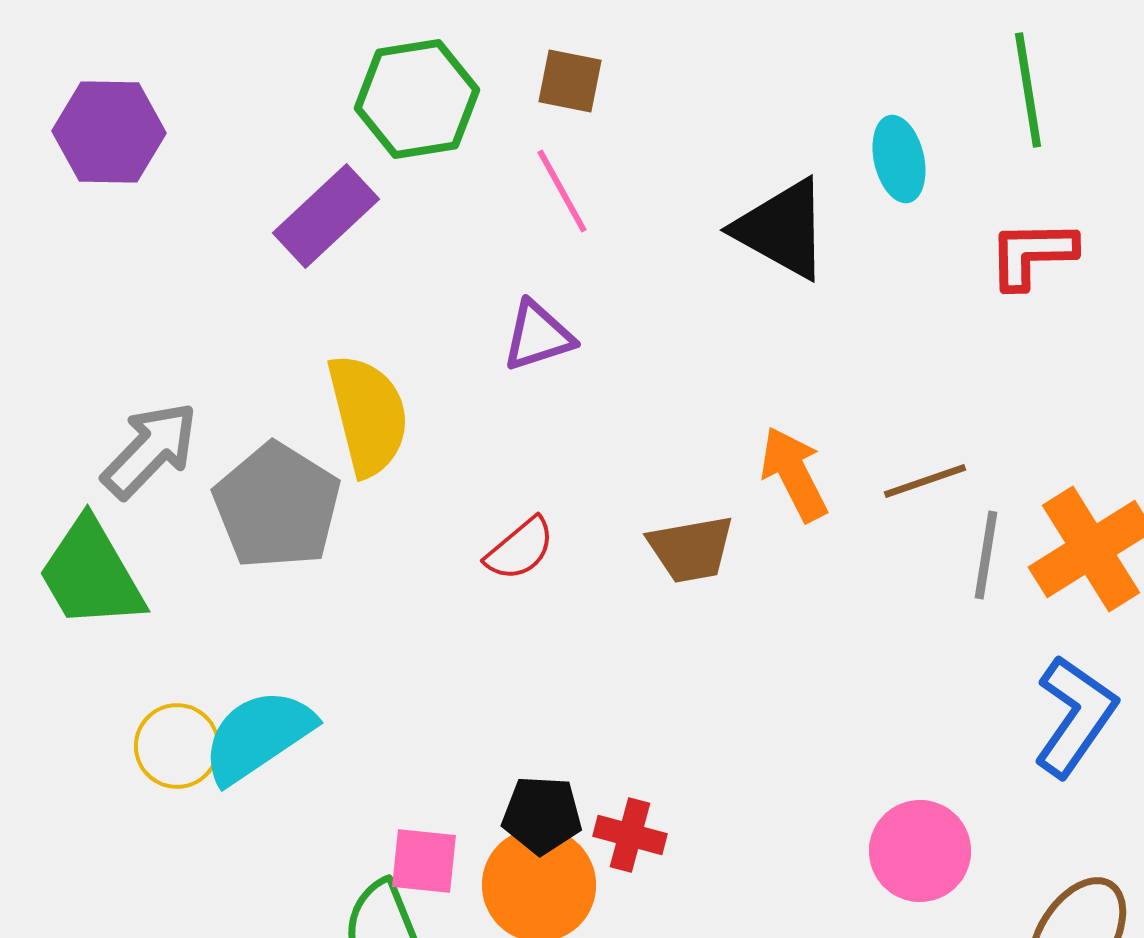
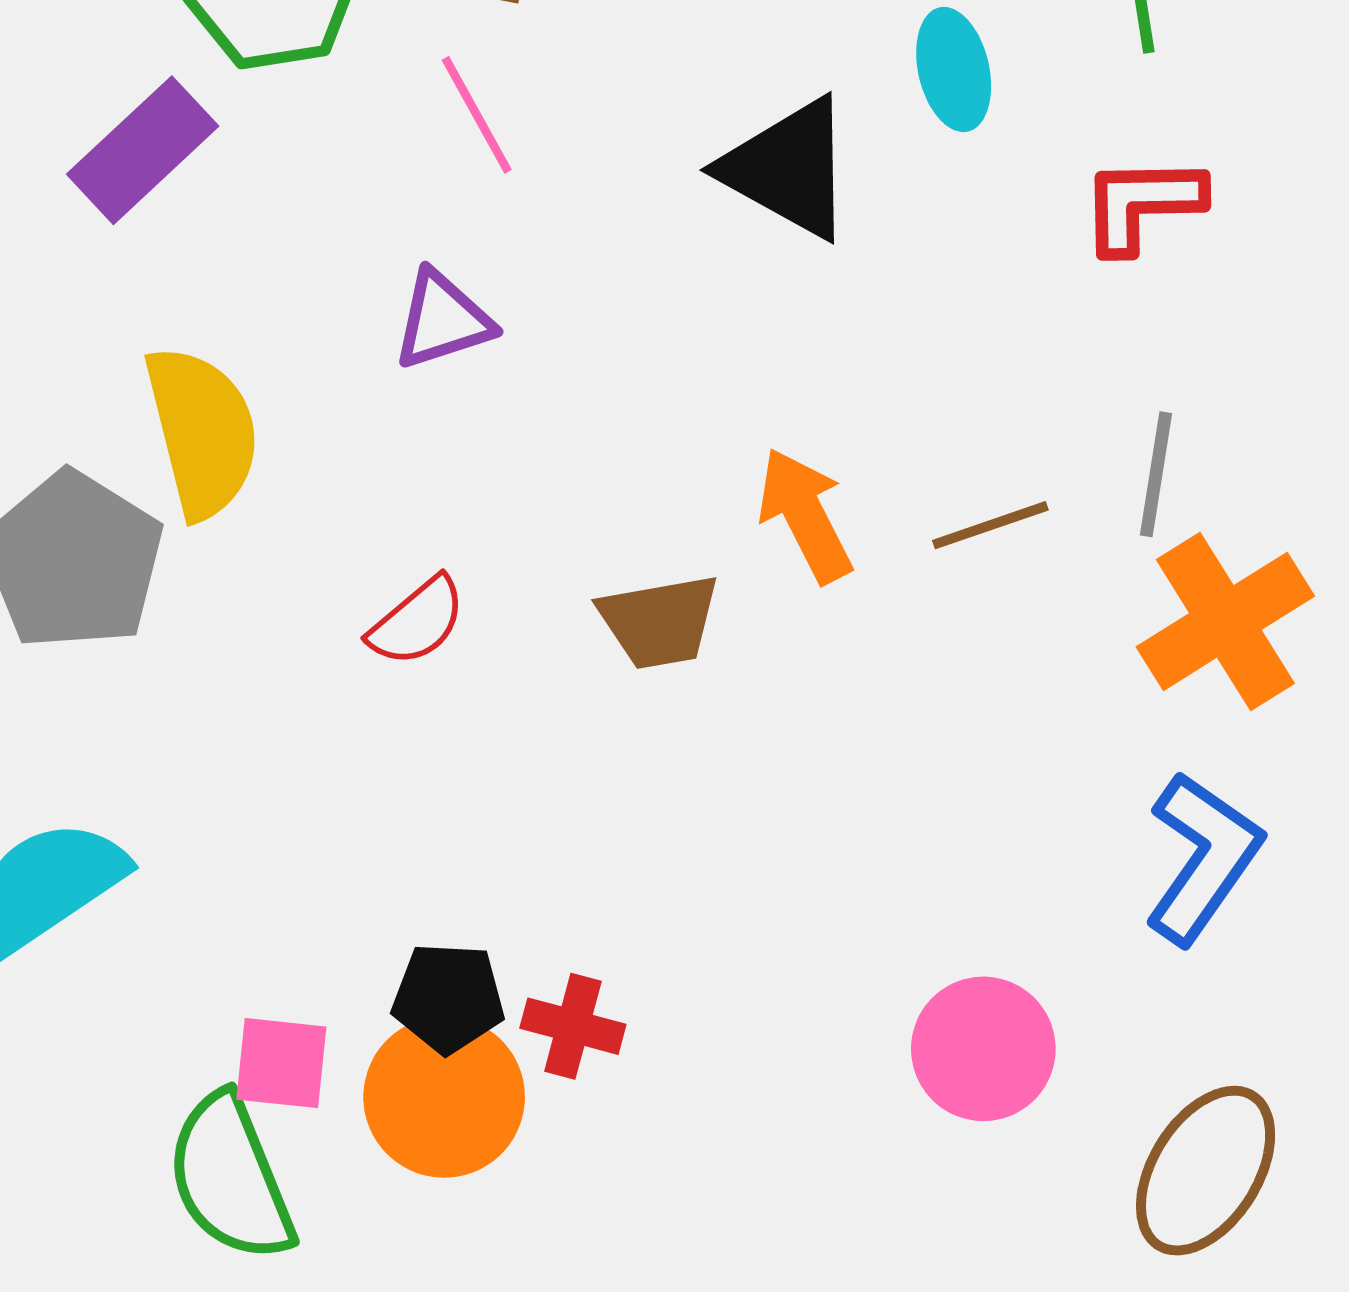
gray line: (986, 555) -> (1156, 474), moved

